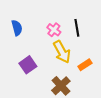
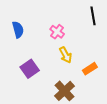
black line: (77, 28) -> (93, 16), moved
yellow arrow: (62, 52) -> (66, 55), size x0.7

